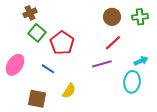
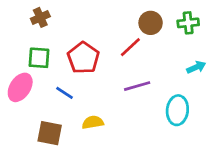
green square: (37, 33) -> (39, 58), moved, turned -36
red line: (113, 43) -> (130, 47), moved
cyan arrow: (141, 61) -> (196, 67), moved
yellow semicircle: (69, 91) -> (93, 122), turned -133

